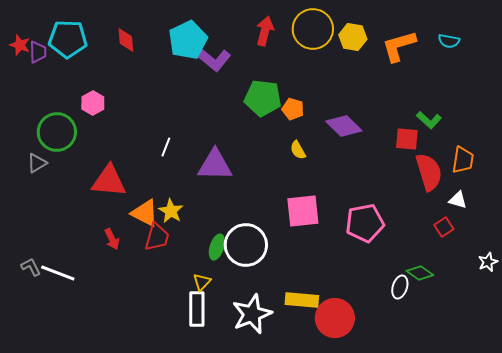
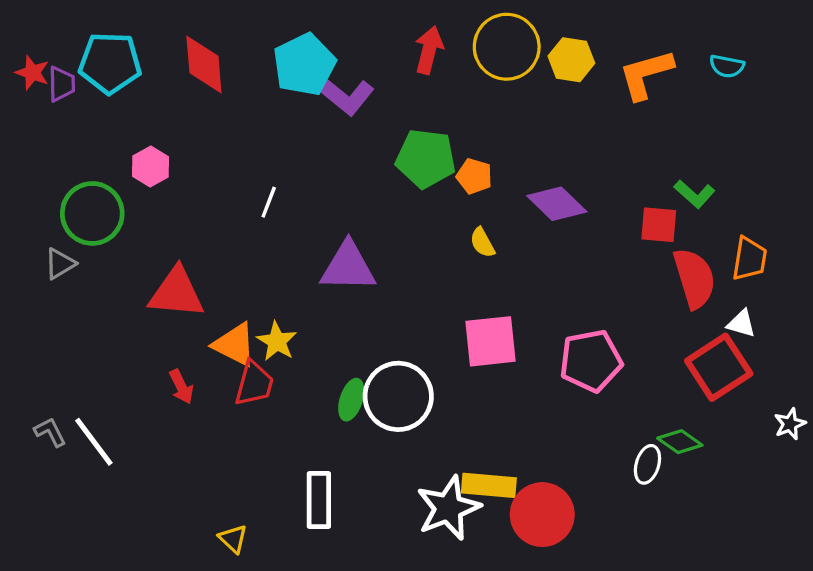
red diamond: (126, 40) -> (204, 65), size x1.5
white line: (166, 147) -> (269, 202), moved
red square: (444, 227) -> (719, 367), size x2.0
white line: (58, 273) -> (94, 442), turned 32
yellow triangle: (202, 282) -> (233, 539), moved, turned -30
white star: (252, 314) -> (448, 508), moved

